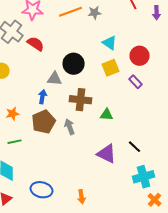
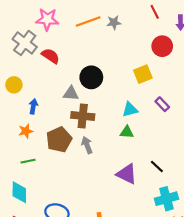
cyan triangle: (110, 43) -> (130, 110), moved, turned -49
red circle: (140, 56) -> (162, 46), moved
yellow square: (111, 68) -> (143, 74), moved
purple rectangle: (136, 82) -> (162, 104), moved
blue arrow: (43, 97) -> (33, 106), moved
brown cross: (81, 100) -> (83, 116), moved

